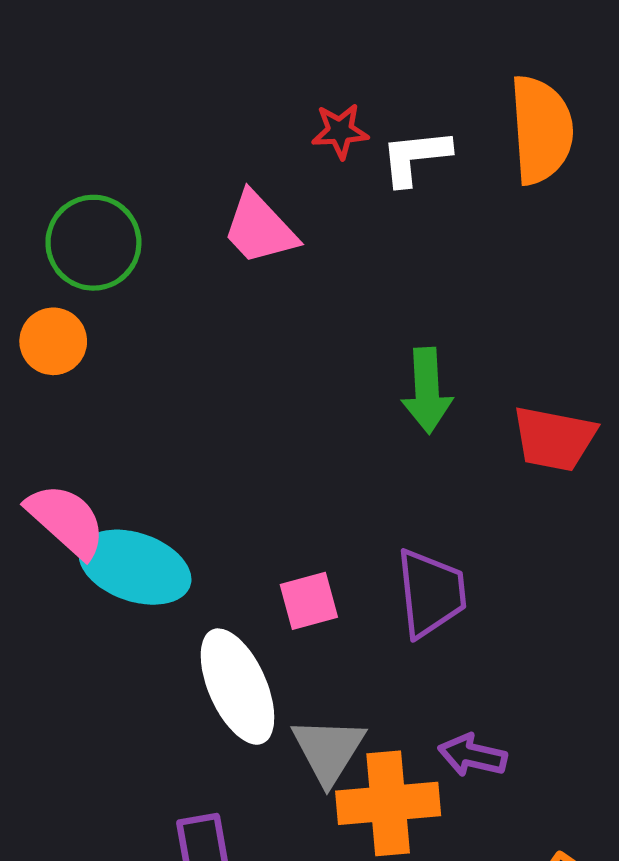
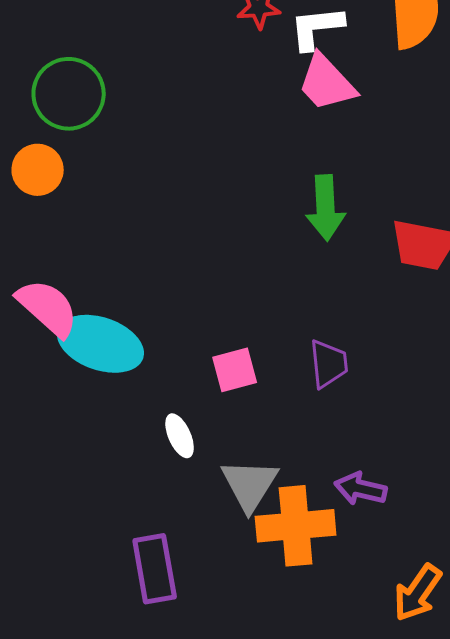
pink trapezoid: (260, 228) -> (327, 83), moved
purple trapezoid: (431, 593) -> (329, 364), size x0.7
white ellipse: (237, 687) -> (180, 436), size x0.5

